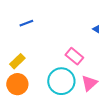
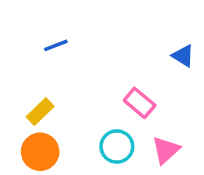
cyan circle: (61, 81) -> (117, 147), size x0.7

